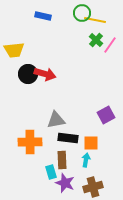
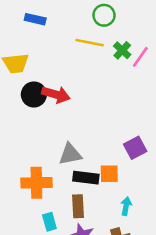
blue rectangle: (43, 16) -> (35, 19), moved
yellow line: (95, 20) -> (90, 43), moved
orange square: (91, 143) -> (109, 174), moved
cyan arrow: (86, 160) -> (126, 206), moved
cyan rectangle: (51, 172) -> (49, 222), moved

